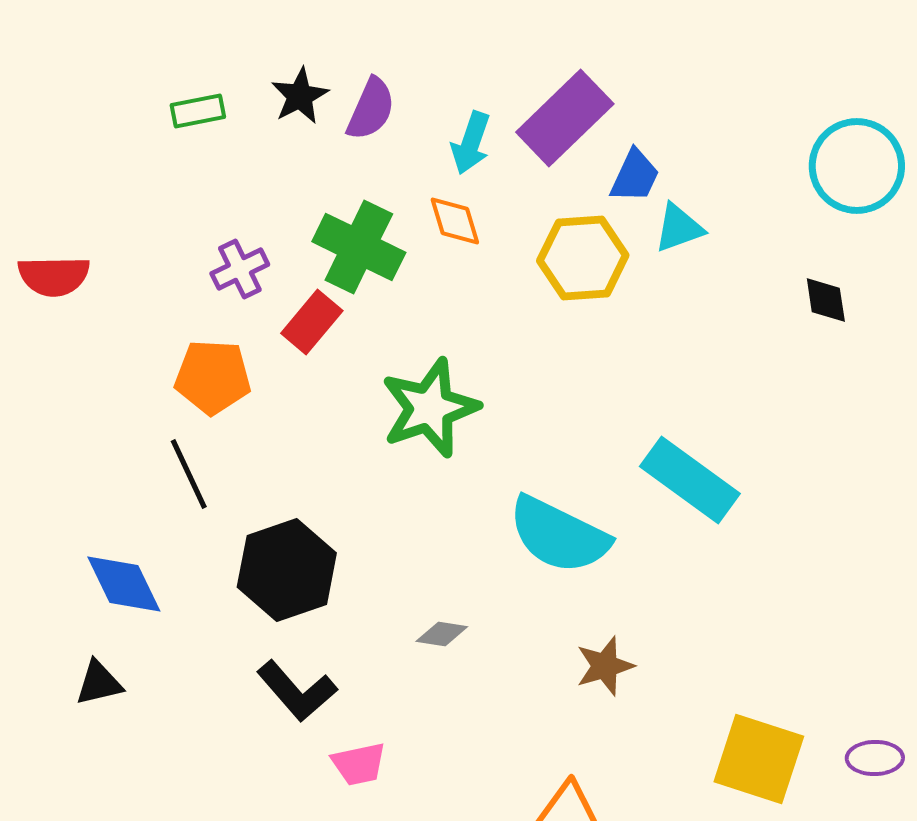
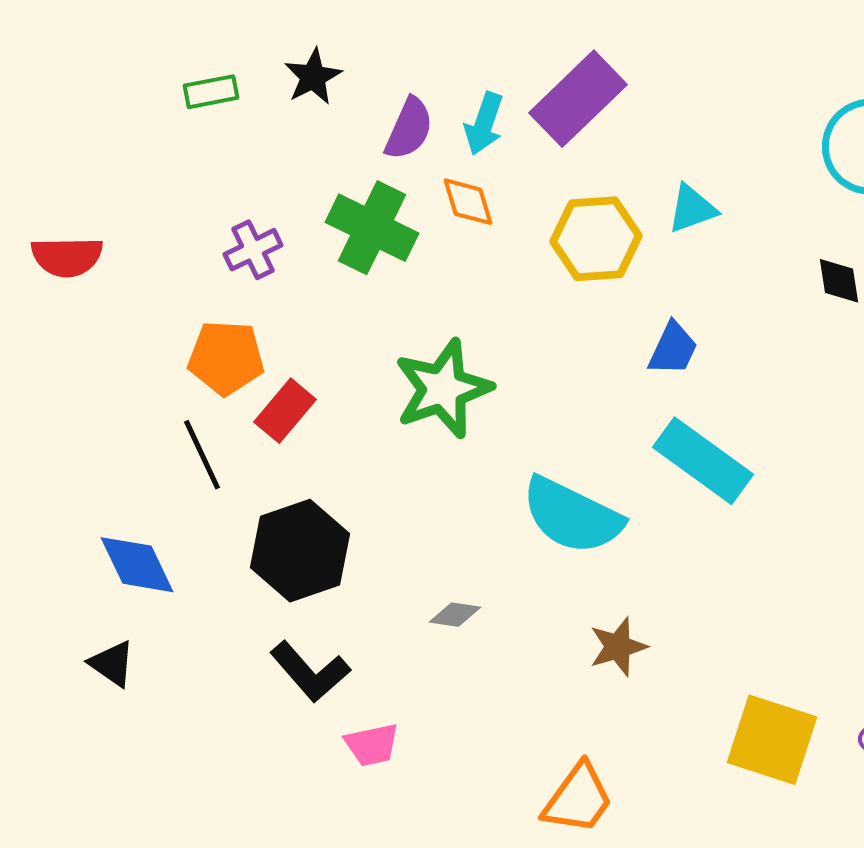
purple semicircle: (371, 109) -> (409, 129), moved
blue trapezoid: (635, 176) -> (673, 349), moved
red rectangle: (312, 322) -> (285, 411), moved
black triangle: (99, 683) -> (112, 664), turned 48

